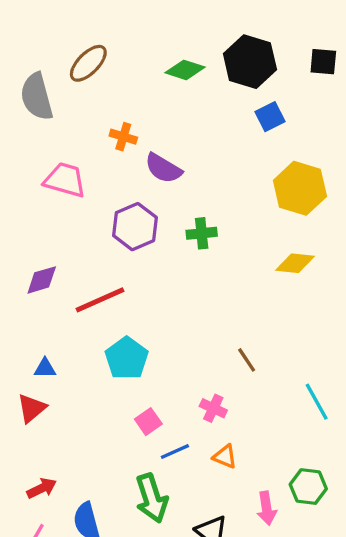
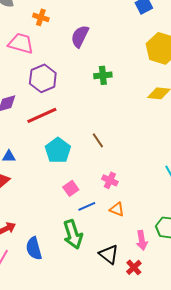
orange cross: (123, 137) -> (41, 17), moved
purple semicircle: (163, 168) -> (80, 36), turned 85
purple hexagon: (135, 227) -> (43, 78), moved
brown line: (247, 360) -> (98, 140), moved

